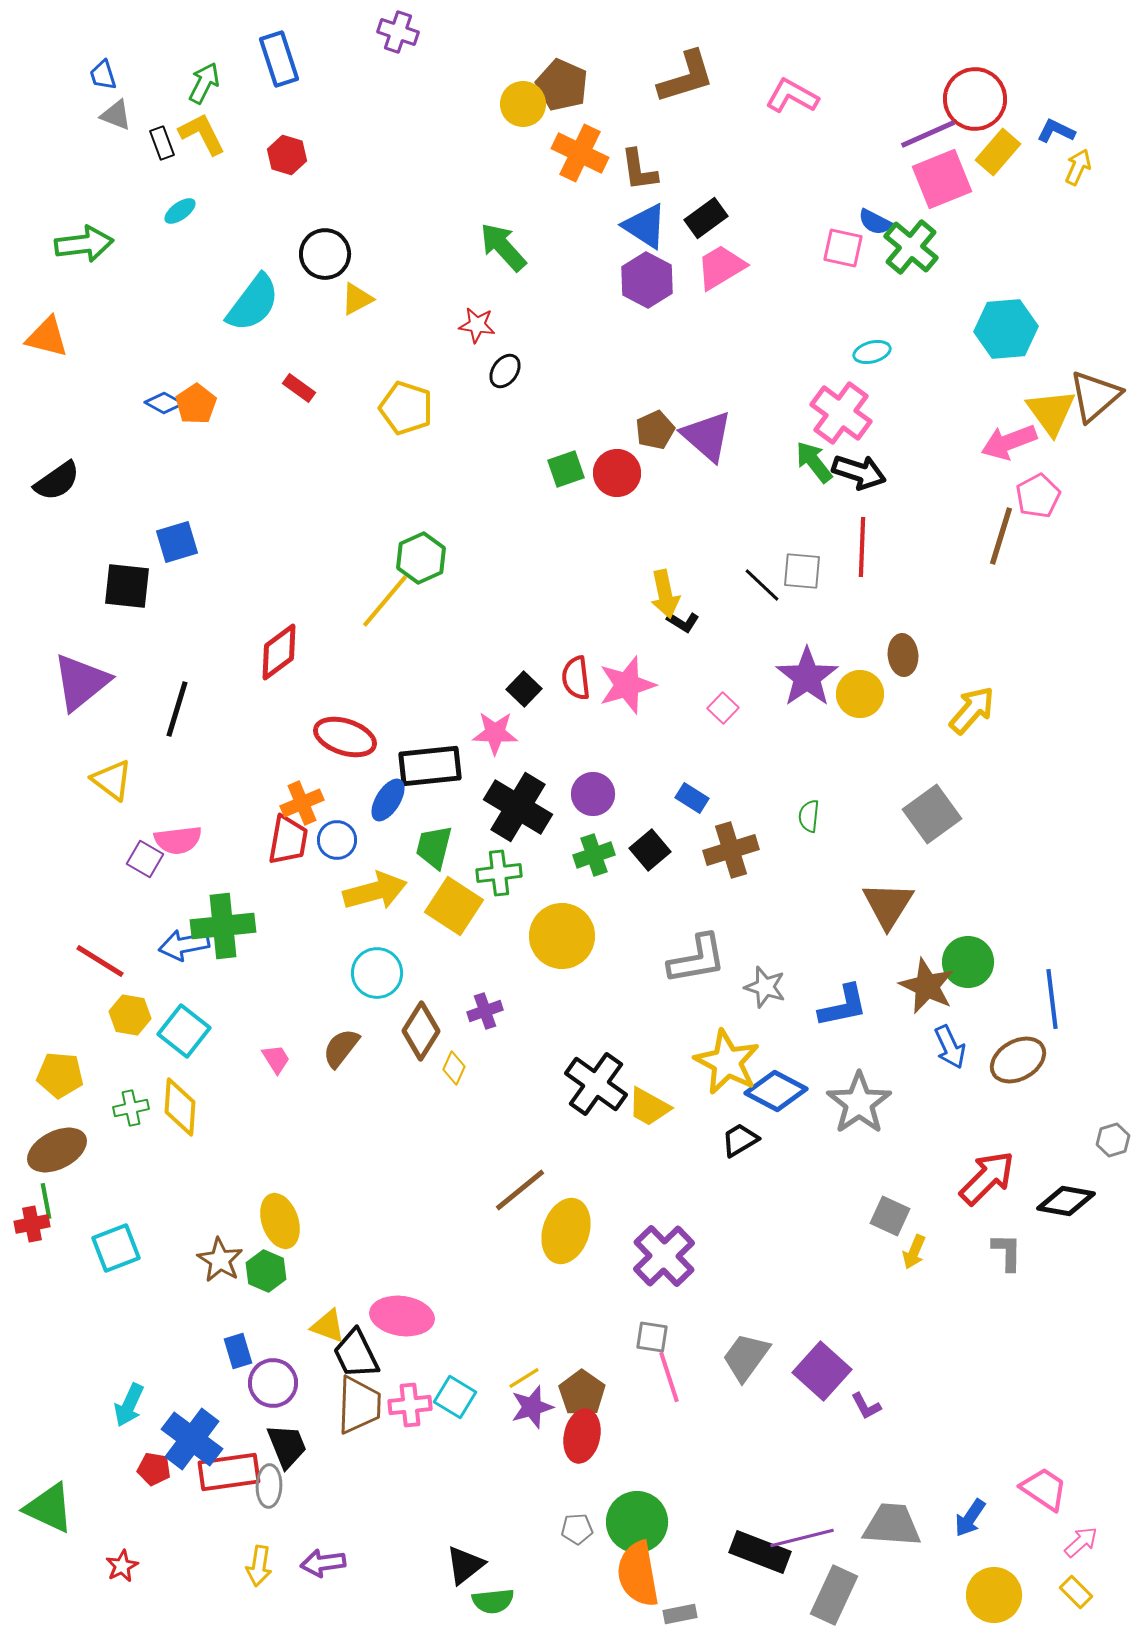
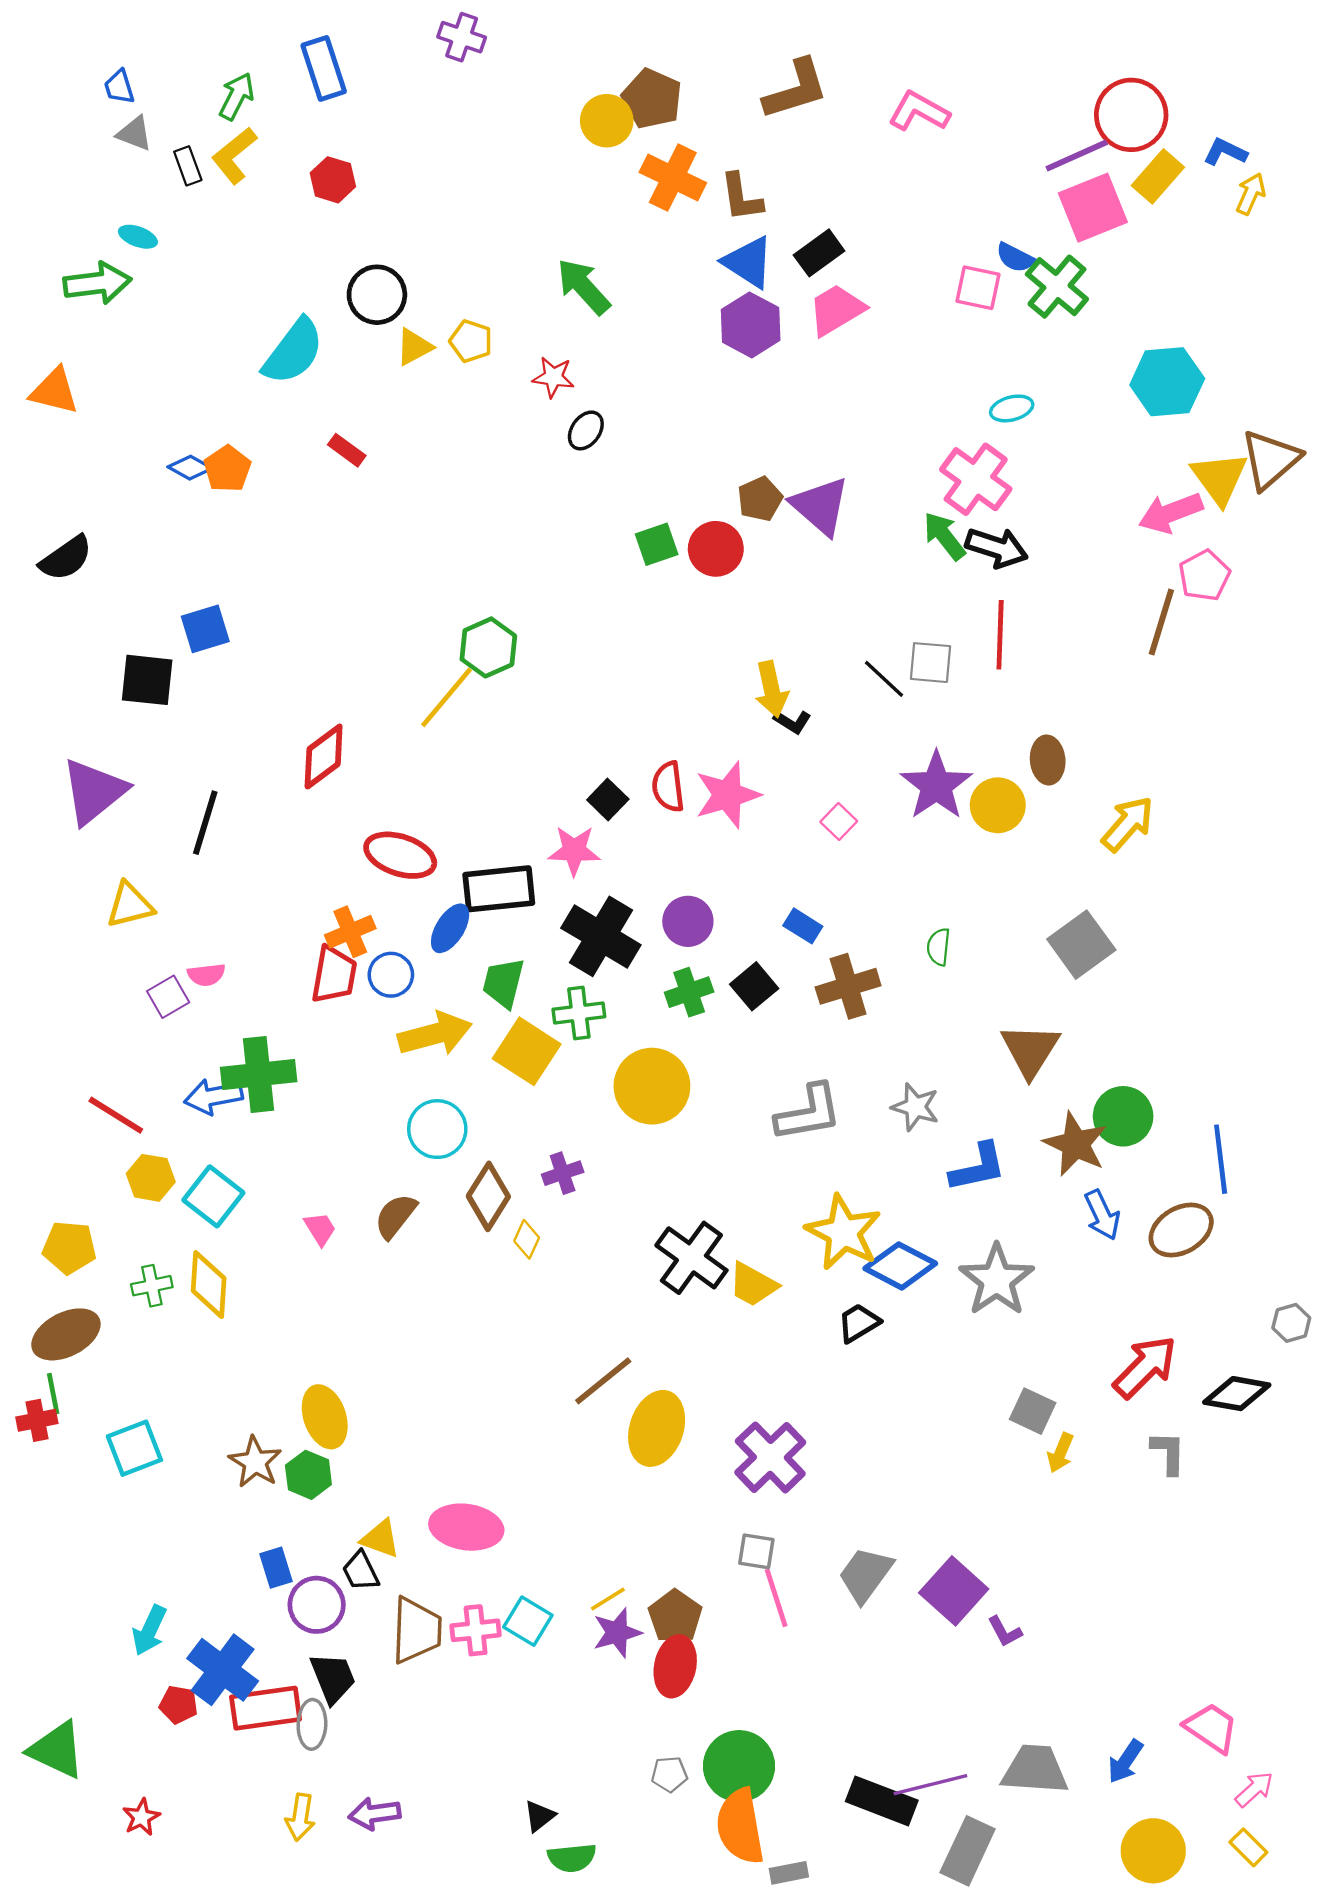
yellow L-shape: (202, 134) -> (234, 155), turned -102
cyan ellipse: (180, 211) -> (138, 237), moved, turned 56
yellow pentagon: (406, 408) -> (471, 341), moved, size x0.7
yellow triangle: (112, 780) -> (130, 905), turned -51
pink semicircle: (178, 840) -> (206, 975), size x0.7
purple square: (145, 859) -> (168, 997), turned 30
gray star: (765, 987) -> (915, 1107), moved
black trapezoid: (356, 1354) -> (361, 1571), moved, size x0.7
black triangle: (465, 1565) -> (539, 1816), size x0.7

